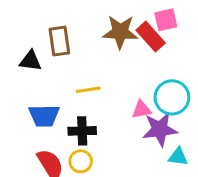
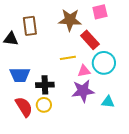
red rectangle: (151, 37) -> (90, 40), moved
yellow line: (88, 90) -> (68, 58), moved
purple star: (160, 129) -> (83, 91), moved

